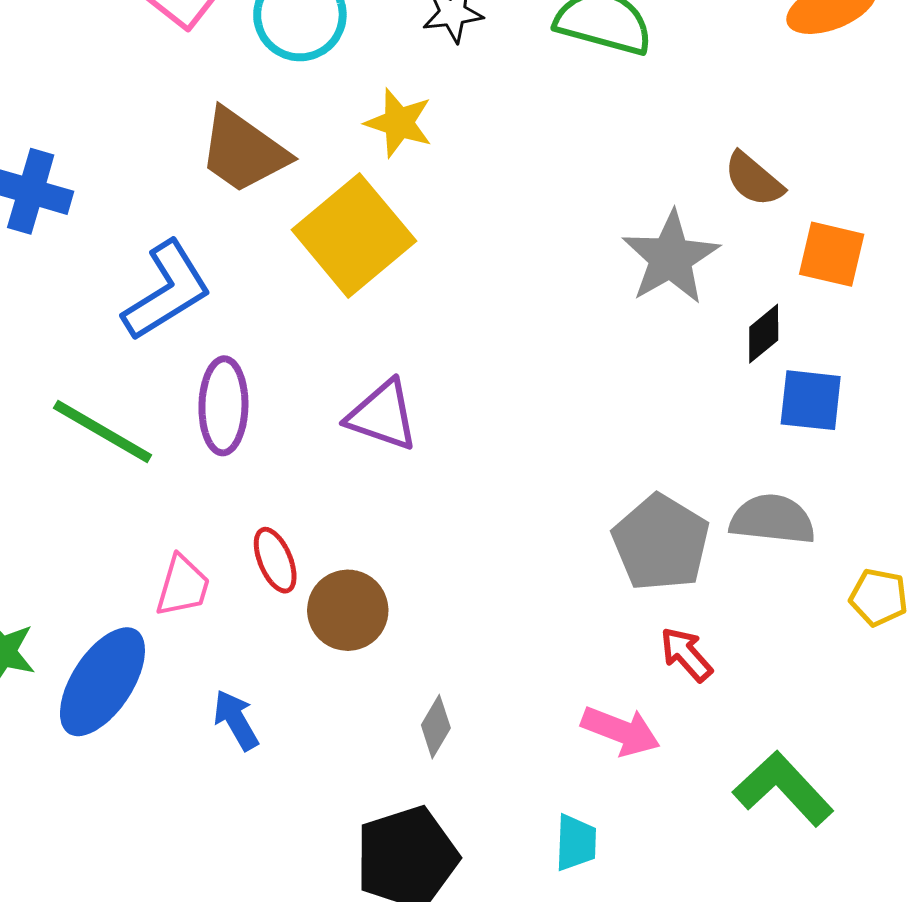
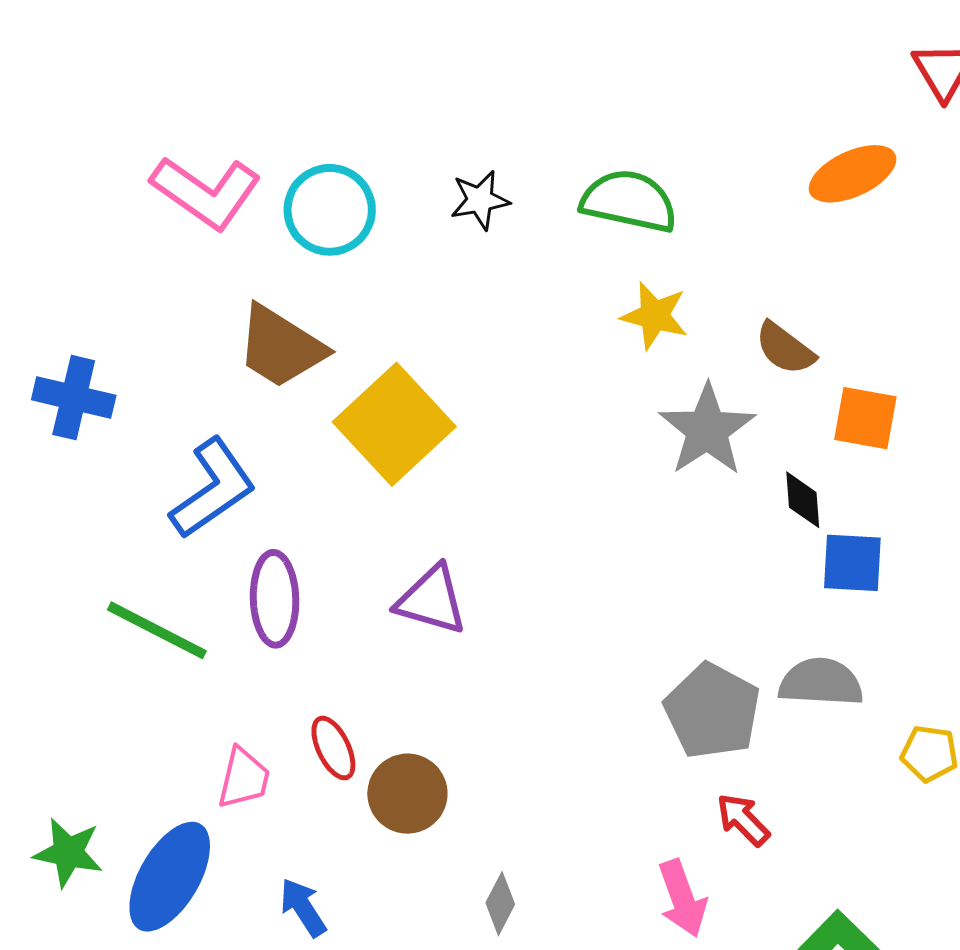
yellow star: (399, 123) -> (655, 316), moved
black diamond: (764, 334) -> (803, 500), turned -52
pink arrow: (621, 731) -> (682, 898), turned 52

